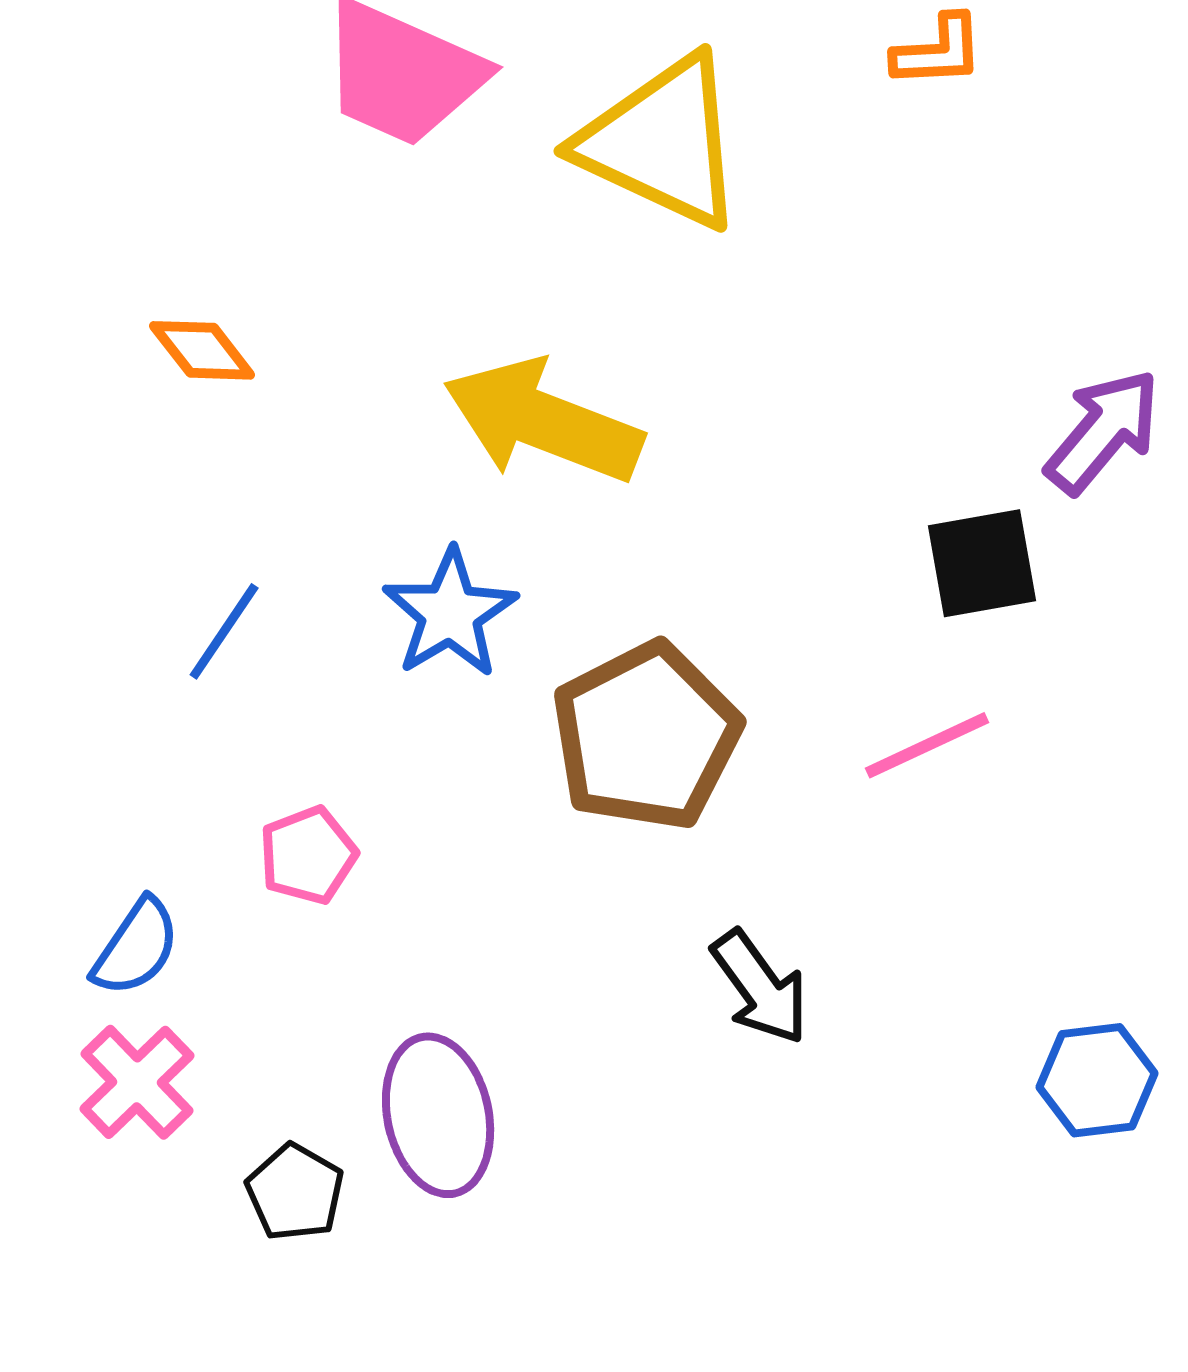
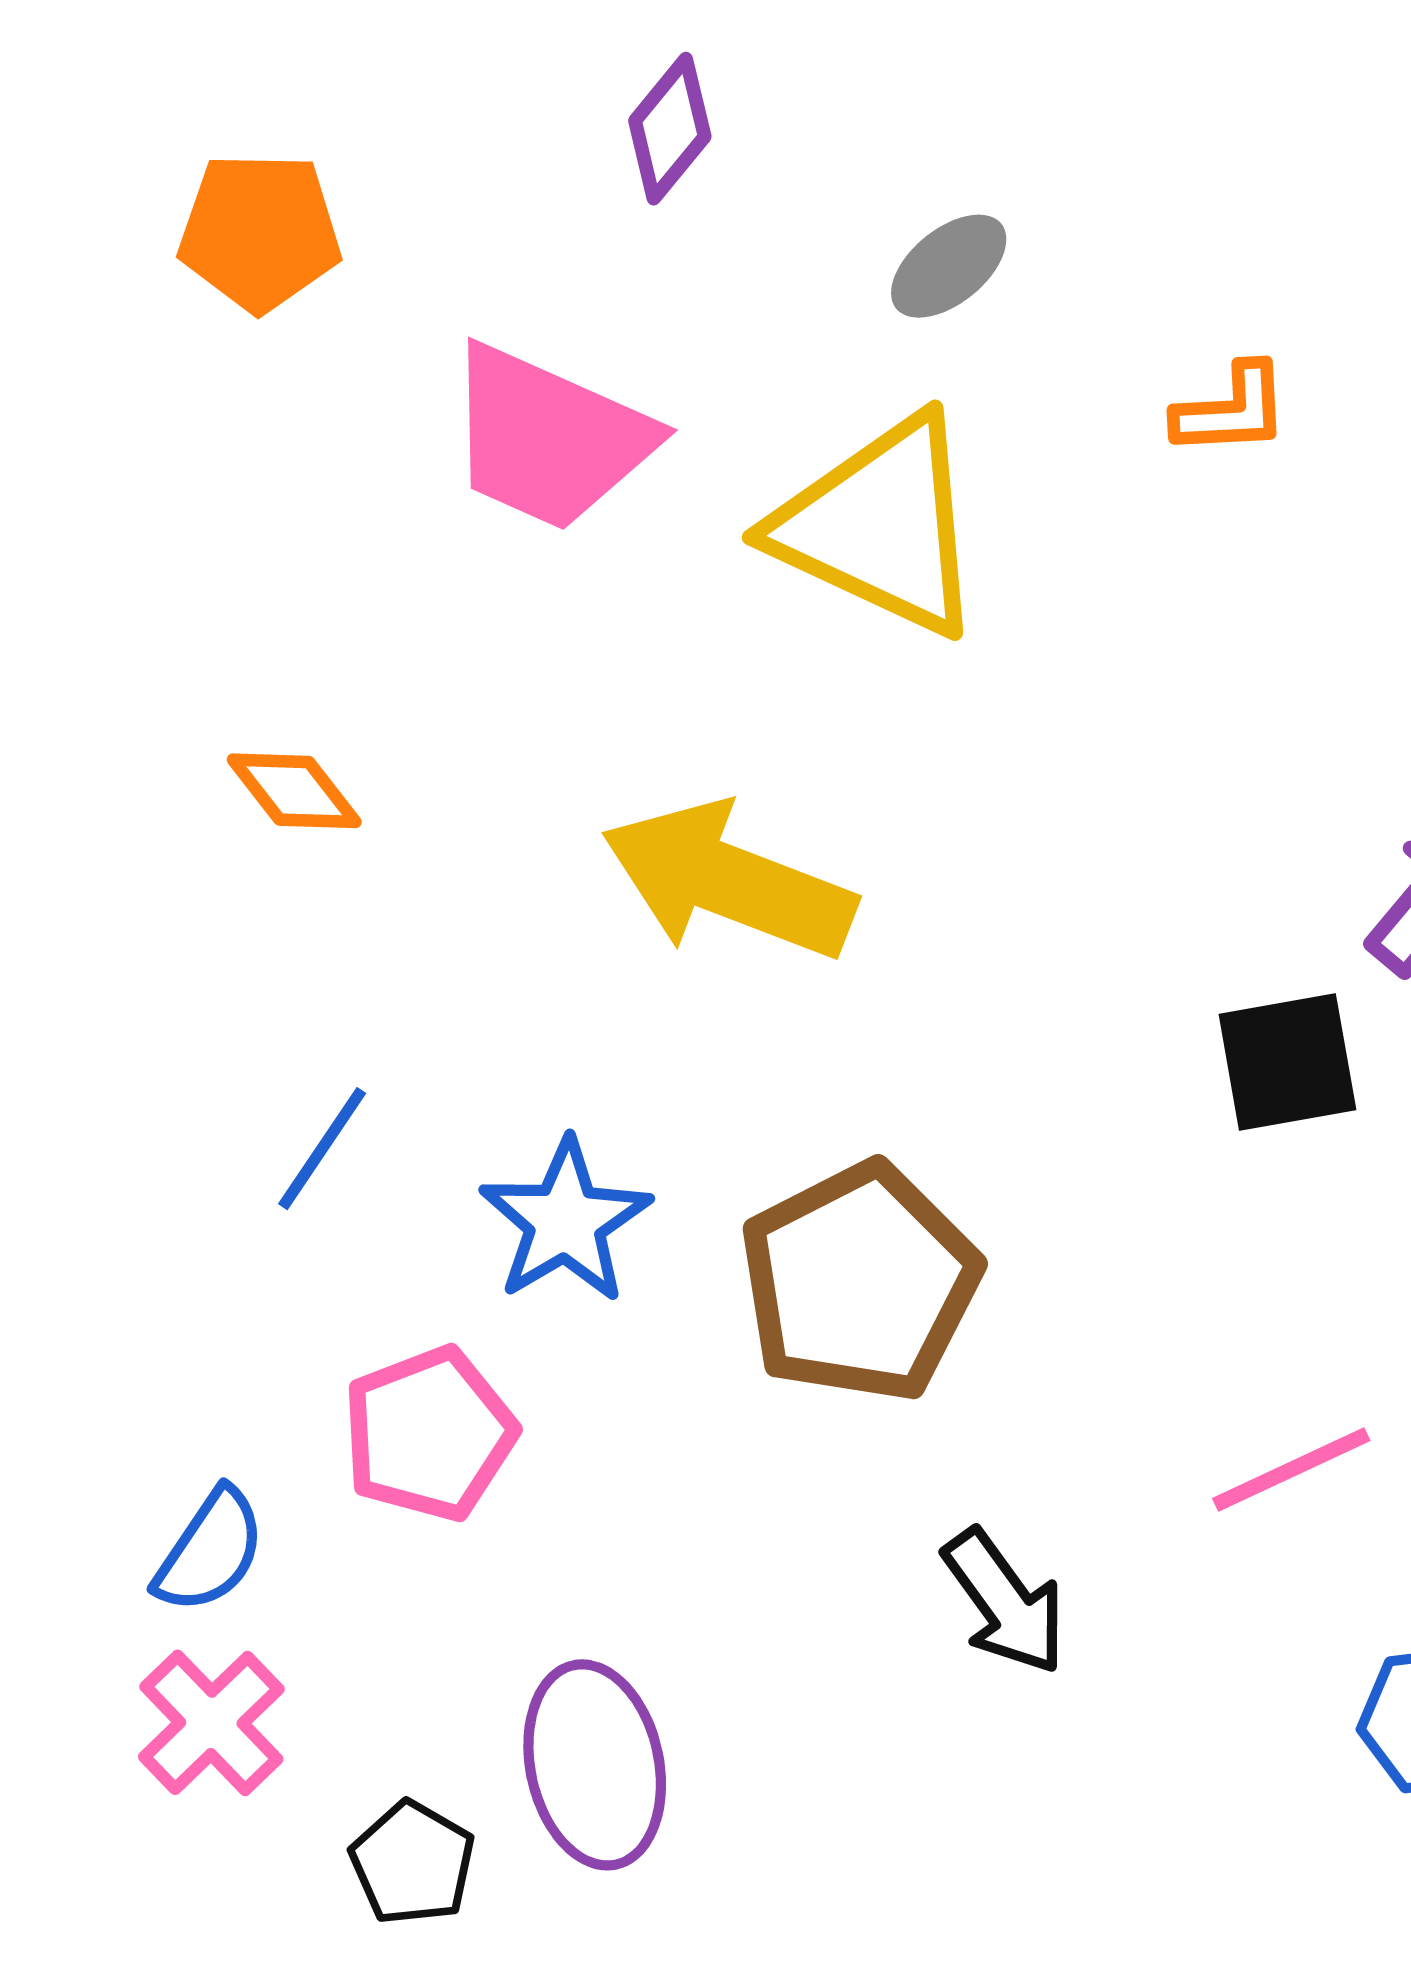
blue star: (450, 613) -> (565, 1221), moved
pink line: (927, 745) -> (1291, 1470), moved
pink pentagon: (308, 855) -> (429, 1434), size x1.4

